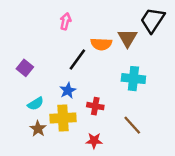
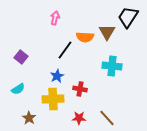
cyan semicircle: (36, 104) -> (18, 89), moved
brown line: (132, 125) -> (107, 118), moved
brown star: (38, 129) -> (29, 118), moved

